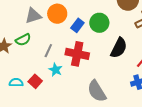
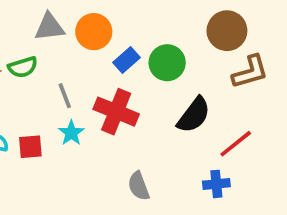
gray line: (48, 51) -> (65, 96), turned -56
red square: (35, 81) -> (30, 147), turned 32
gray semicircle: (97, 91) -> (139, 186), size x0.7

